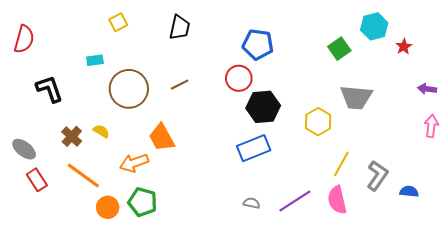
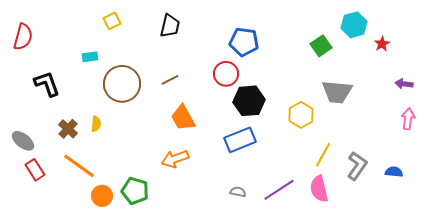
yellow semicircle: (101, 131) -> (96, 124), turned 63
orange trapezoid: (162, 138) -> (183, 118), moved
orange arrow: (134, 163) -> (175, 159), moved
blue semicircle: (409, 191) -> (394, 172), moved

